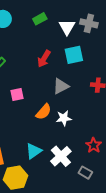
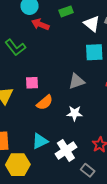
white triangle: (67, 27) -> (92, 24), turned -30
red arrow: (44, 59) -> (40, 24), moved, turned 72
orange semicircle: (44, 112) -> (45, 102), moved

